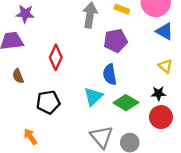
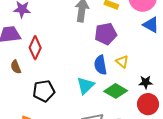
red diamond: (56, 57) -> (35, 48), moved
yellow triangle: (165, 66) -> (122, 62), moved

